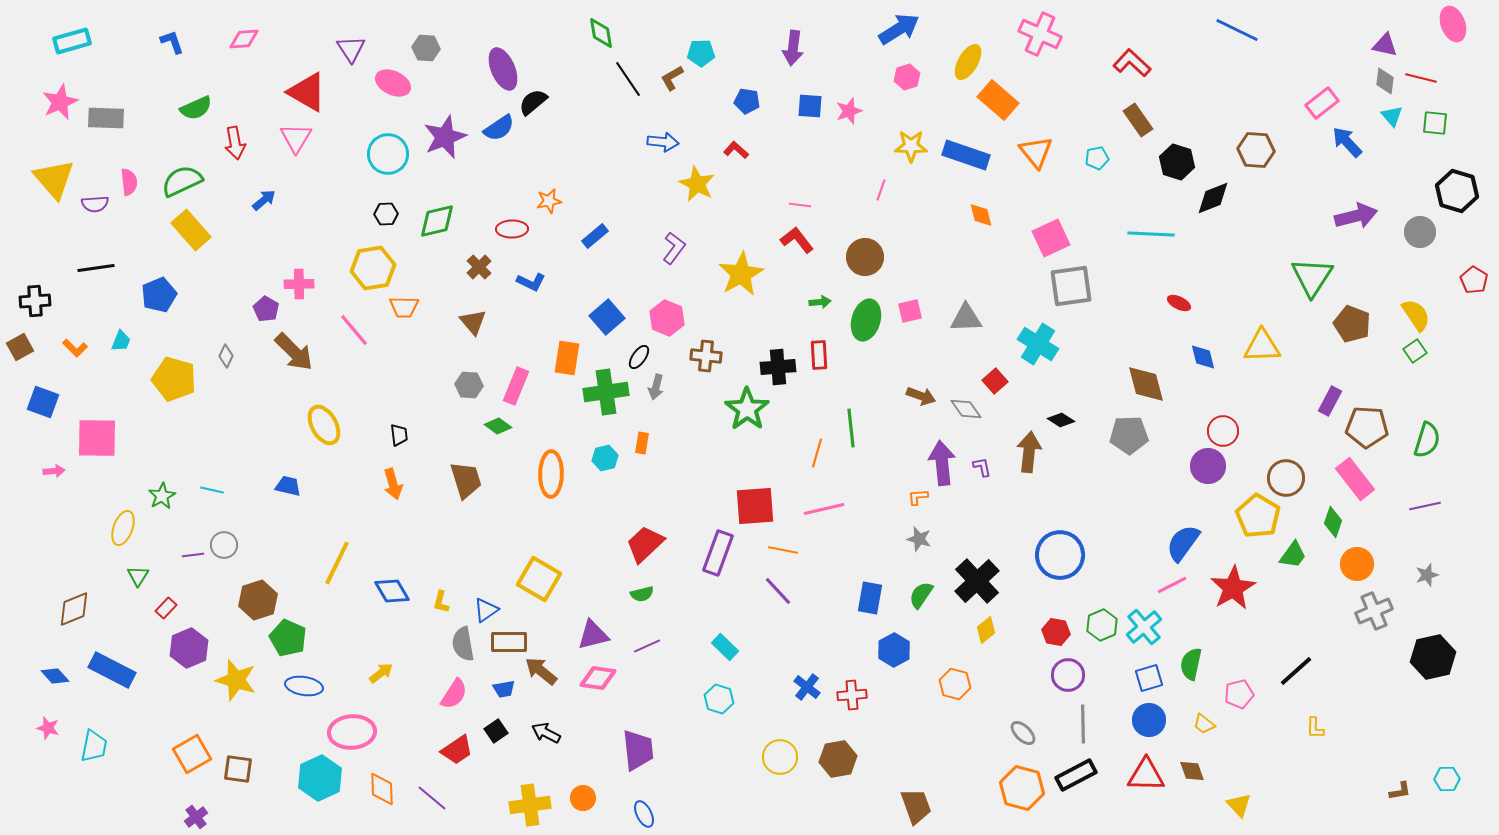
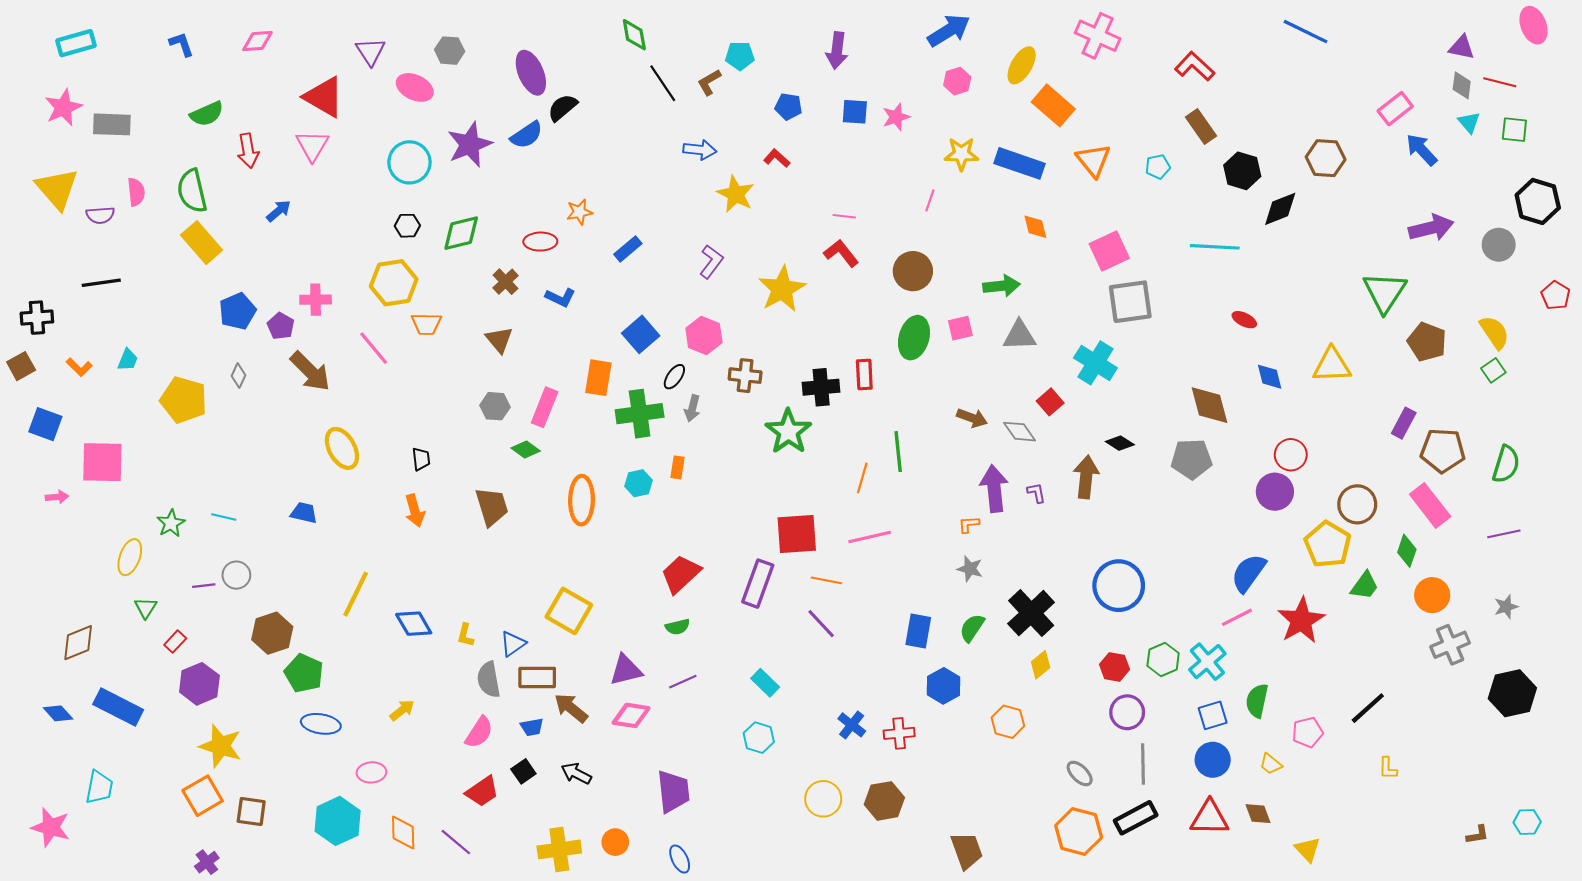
green semicircle: (182, 181) -> (192, 191), turned -78
blue pentagon: (159, 295) -> (237, 311), moved
green arrow: (820, 302) -> (1002, 286), moved, size x1.6
yellow star: (236, 680) -> (221, 746), moved
pink star: (48, 728) -> (51, 827), moved, size x1.6
pink ellipse: (352, 732) -> (371, 772), size x0.6

